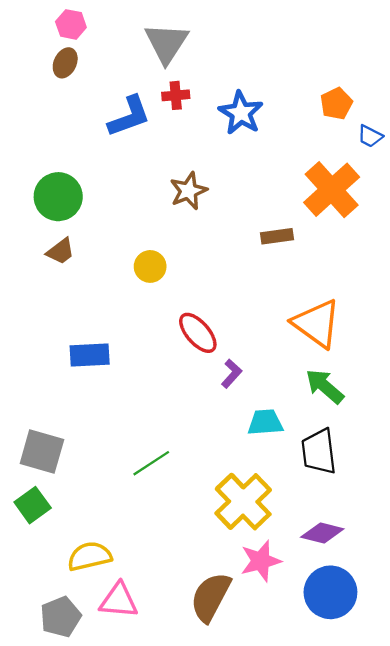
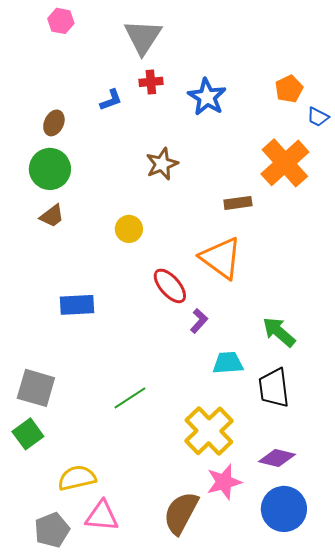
brown ellipse: (65, 63) -> (54, 123), moved
blue L-shape: (129, 116) -> (111, 100), size x0.6
orange triangle: (317, 324) -> (221, 258), moved

